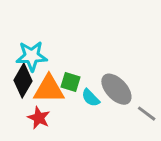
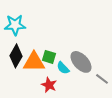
cyan star: (32, 56) -> (15, 25), moved
red star: (39, 118) -> (49, 85), moved

